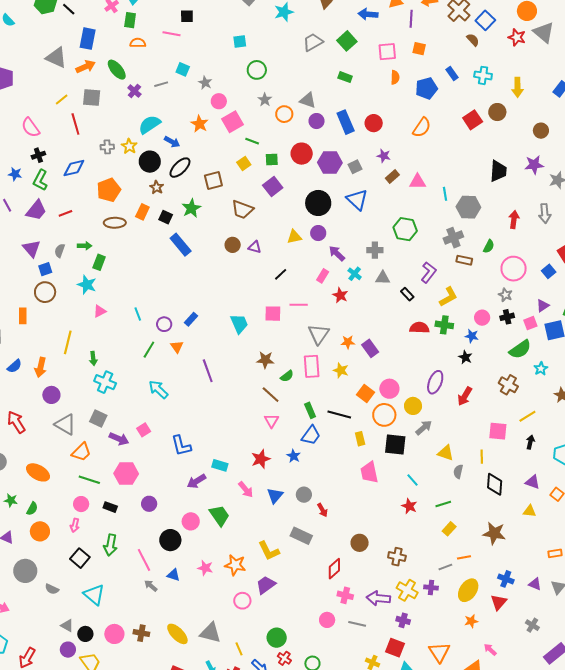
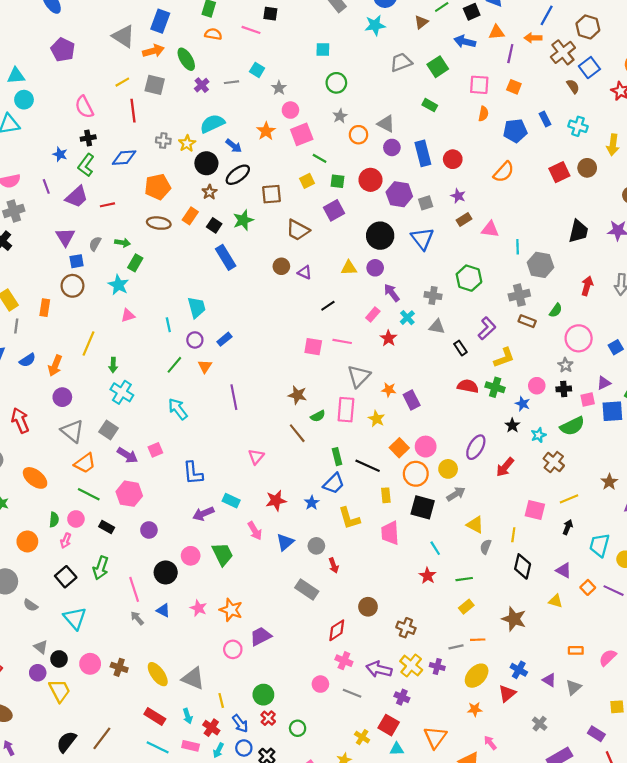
cyan trapezoid: (239, 324) -> (197, 307), moved
cyan star: (541, 369) -> (538, 435), moved
pink triangle: (271, 421) -> (256, 457), moved
green semicircle: (32, 509) -> (54, 520), moved, turned -32
yellow L-shape: (269, 551) -> (349, 518), moved

